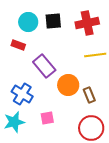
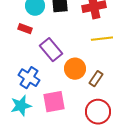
brown rectangle: (89, 95) -> (96, 79), turned 56
pink square: (47, 118) -> (54, 102), size x1.6

